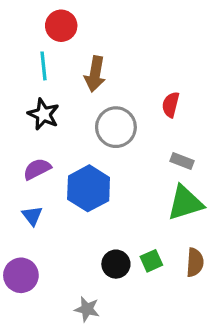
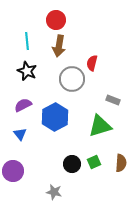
red circle: (61, 26) -> (56, 20), moved
red semicircle: (171, 105) -> (92, 63), moved
green triangle: (185, 203) -> (100, 126), moved

